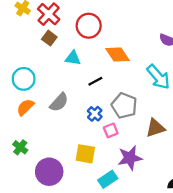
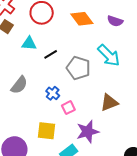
orange diamond: (117, 54) -> (82, 19), moved
black line: (95, 81) -> (51, 54), moved
gray pentagon: (124, 106) -> (78, 68), moved

